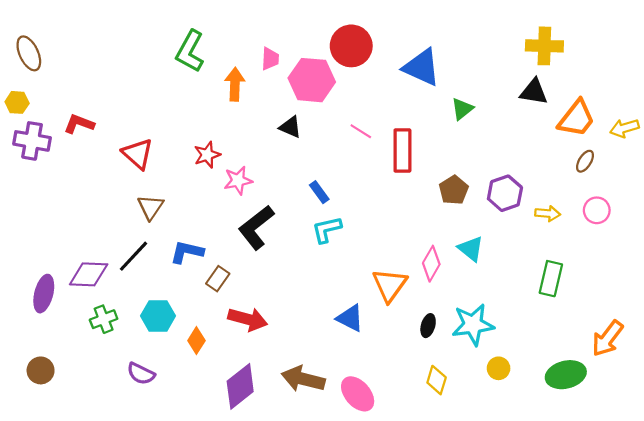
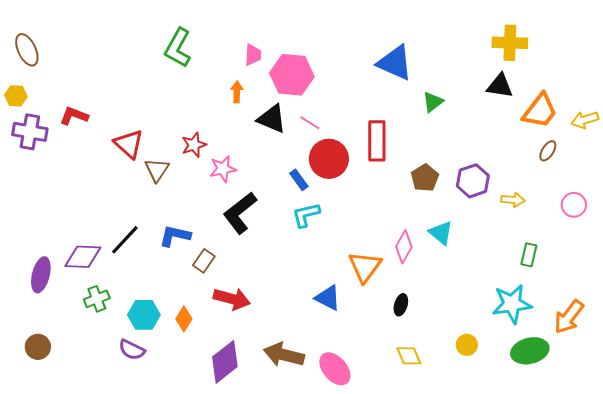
red circle: (351, 46) -> (329, 159), moved
orange arrow: (235, 84) -> (237, 92), moved, size x0.7
black triangle: (290, 127) -> (272, 119), size x1.4
pink line: (361, 131) -> (310, 123), moved
brown triangle: (151, 207) -> (157, 170), moved
pink circle: (597, 210) -> (574, 205), moved
green rectangle: (551, 279) -> (529, 255), moved, size x0.7
cyan hexagon: (158, 316) -> (144, 315), moved
cyan star: (473, 325) -> (512, 304), moved
yellow diamond: (437, 380) -> (409, 356), turned -40

